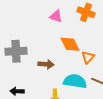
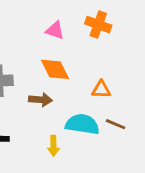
orange diamond: (70, 44) -> (55, 69), moved
orange triangle: (88, 57) -> (101, 90), turned 48

